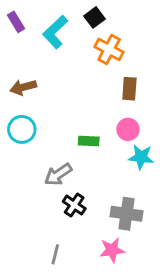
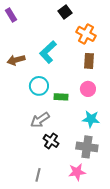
cyan L-shape: (55, 32) -> (48, 52), moved
orange cross: (109, 49) -> (86, 34), moved
cyan circle: (22, 129) -> (39, 86), moved
cyan star: (141, 157) -> (91, 119), moved

